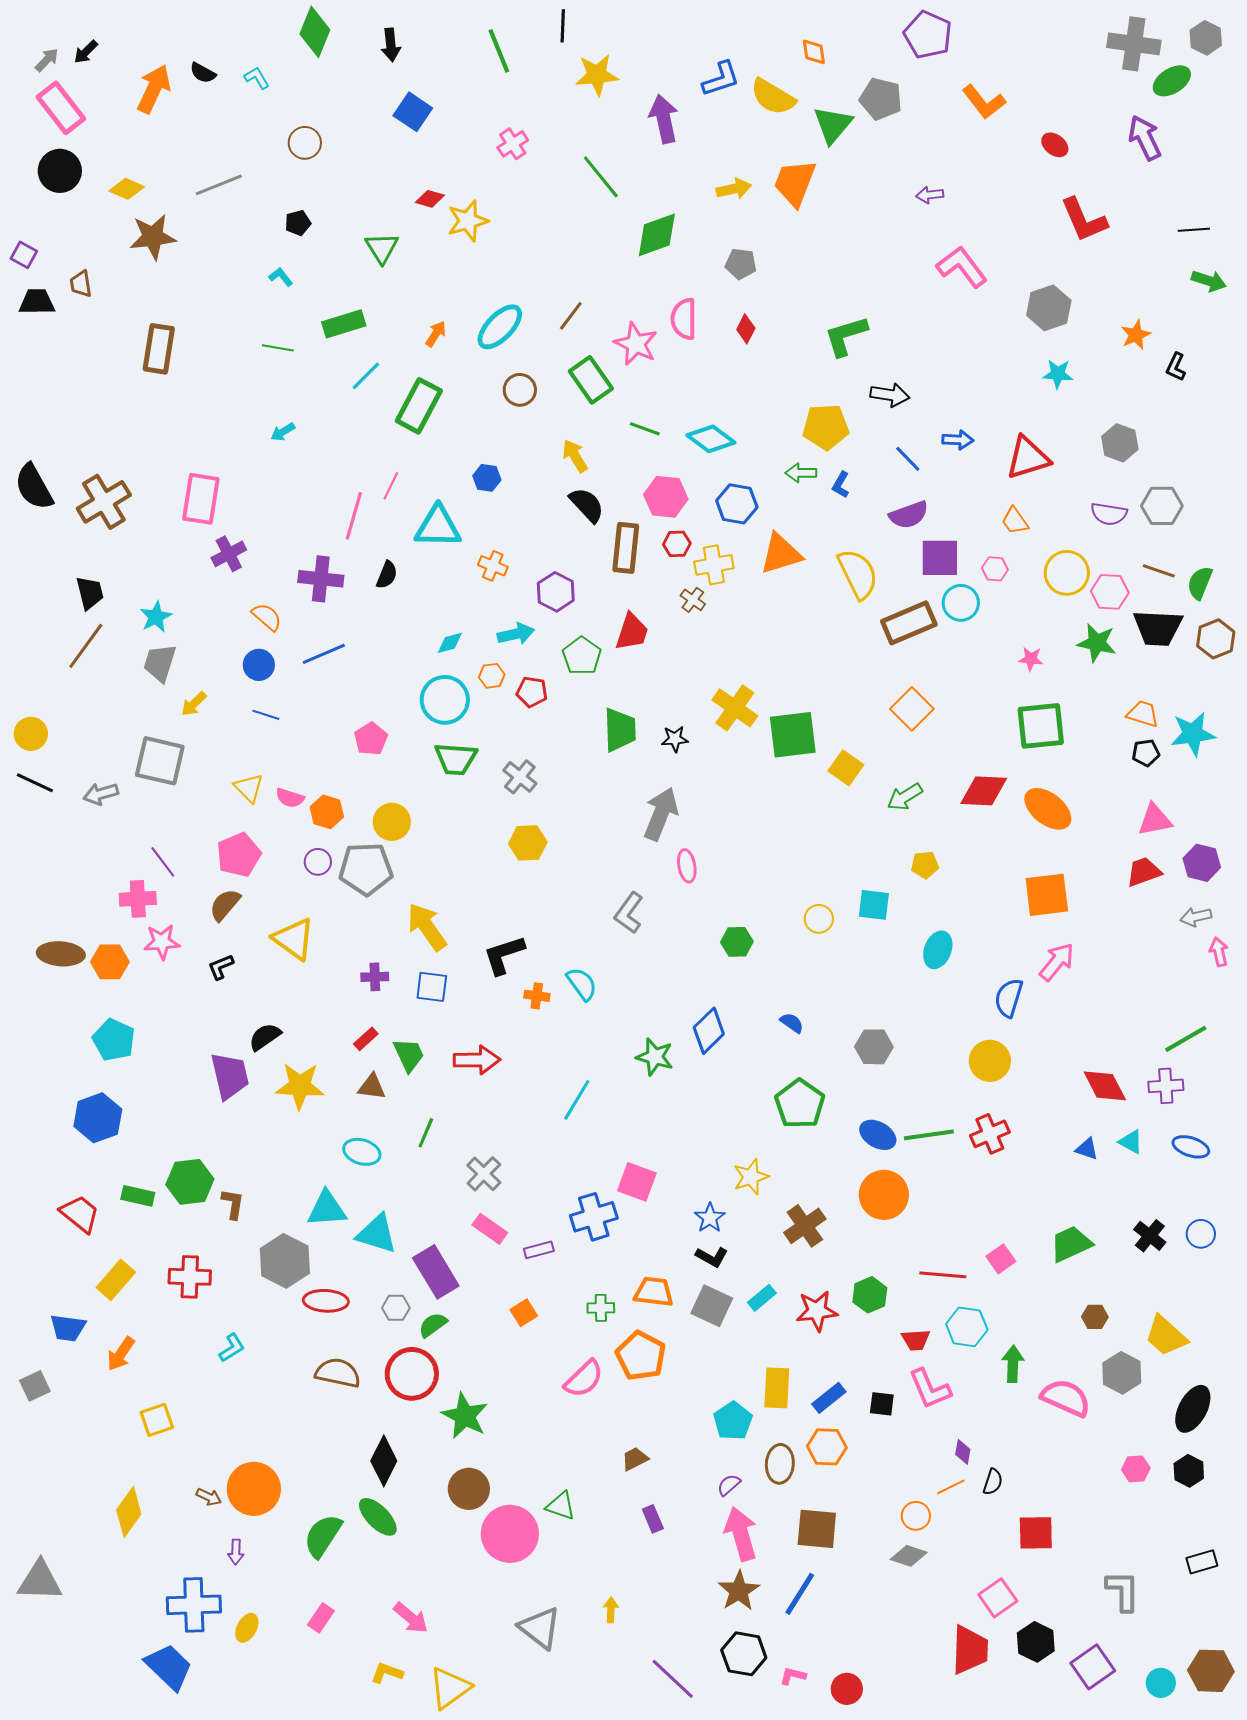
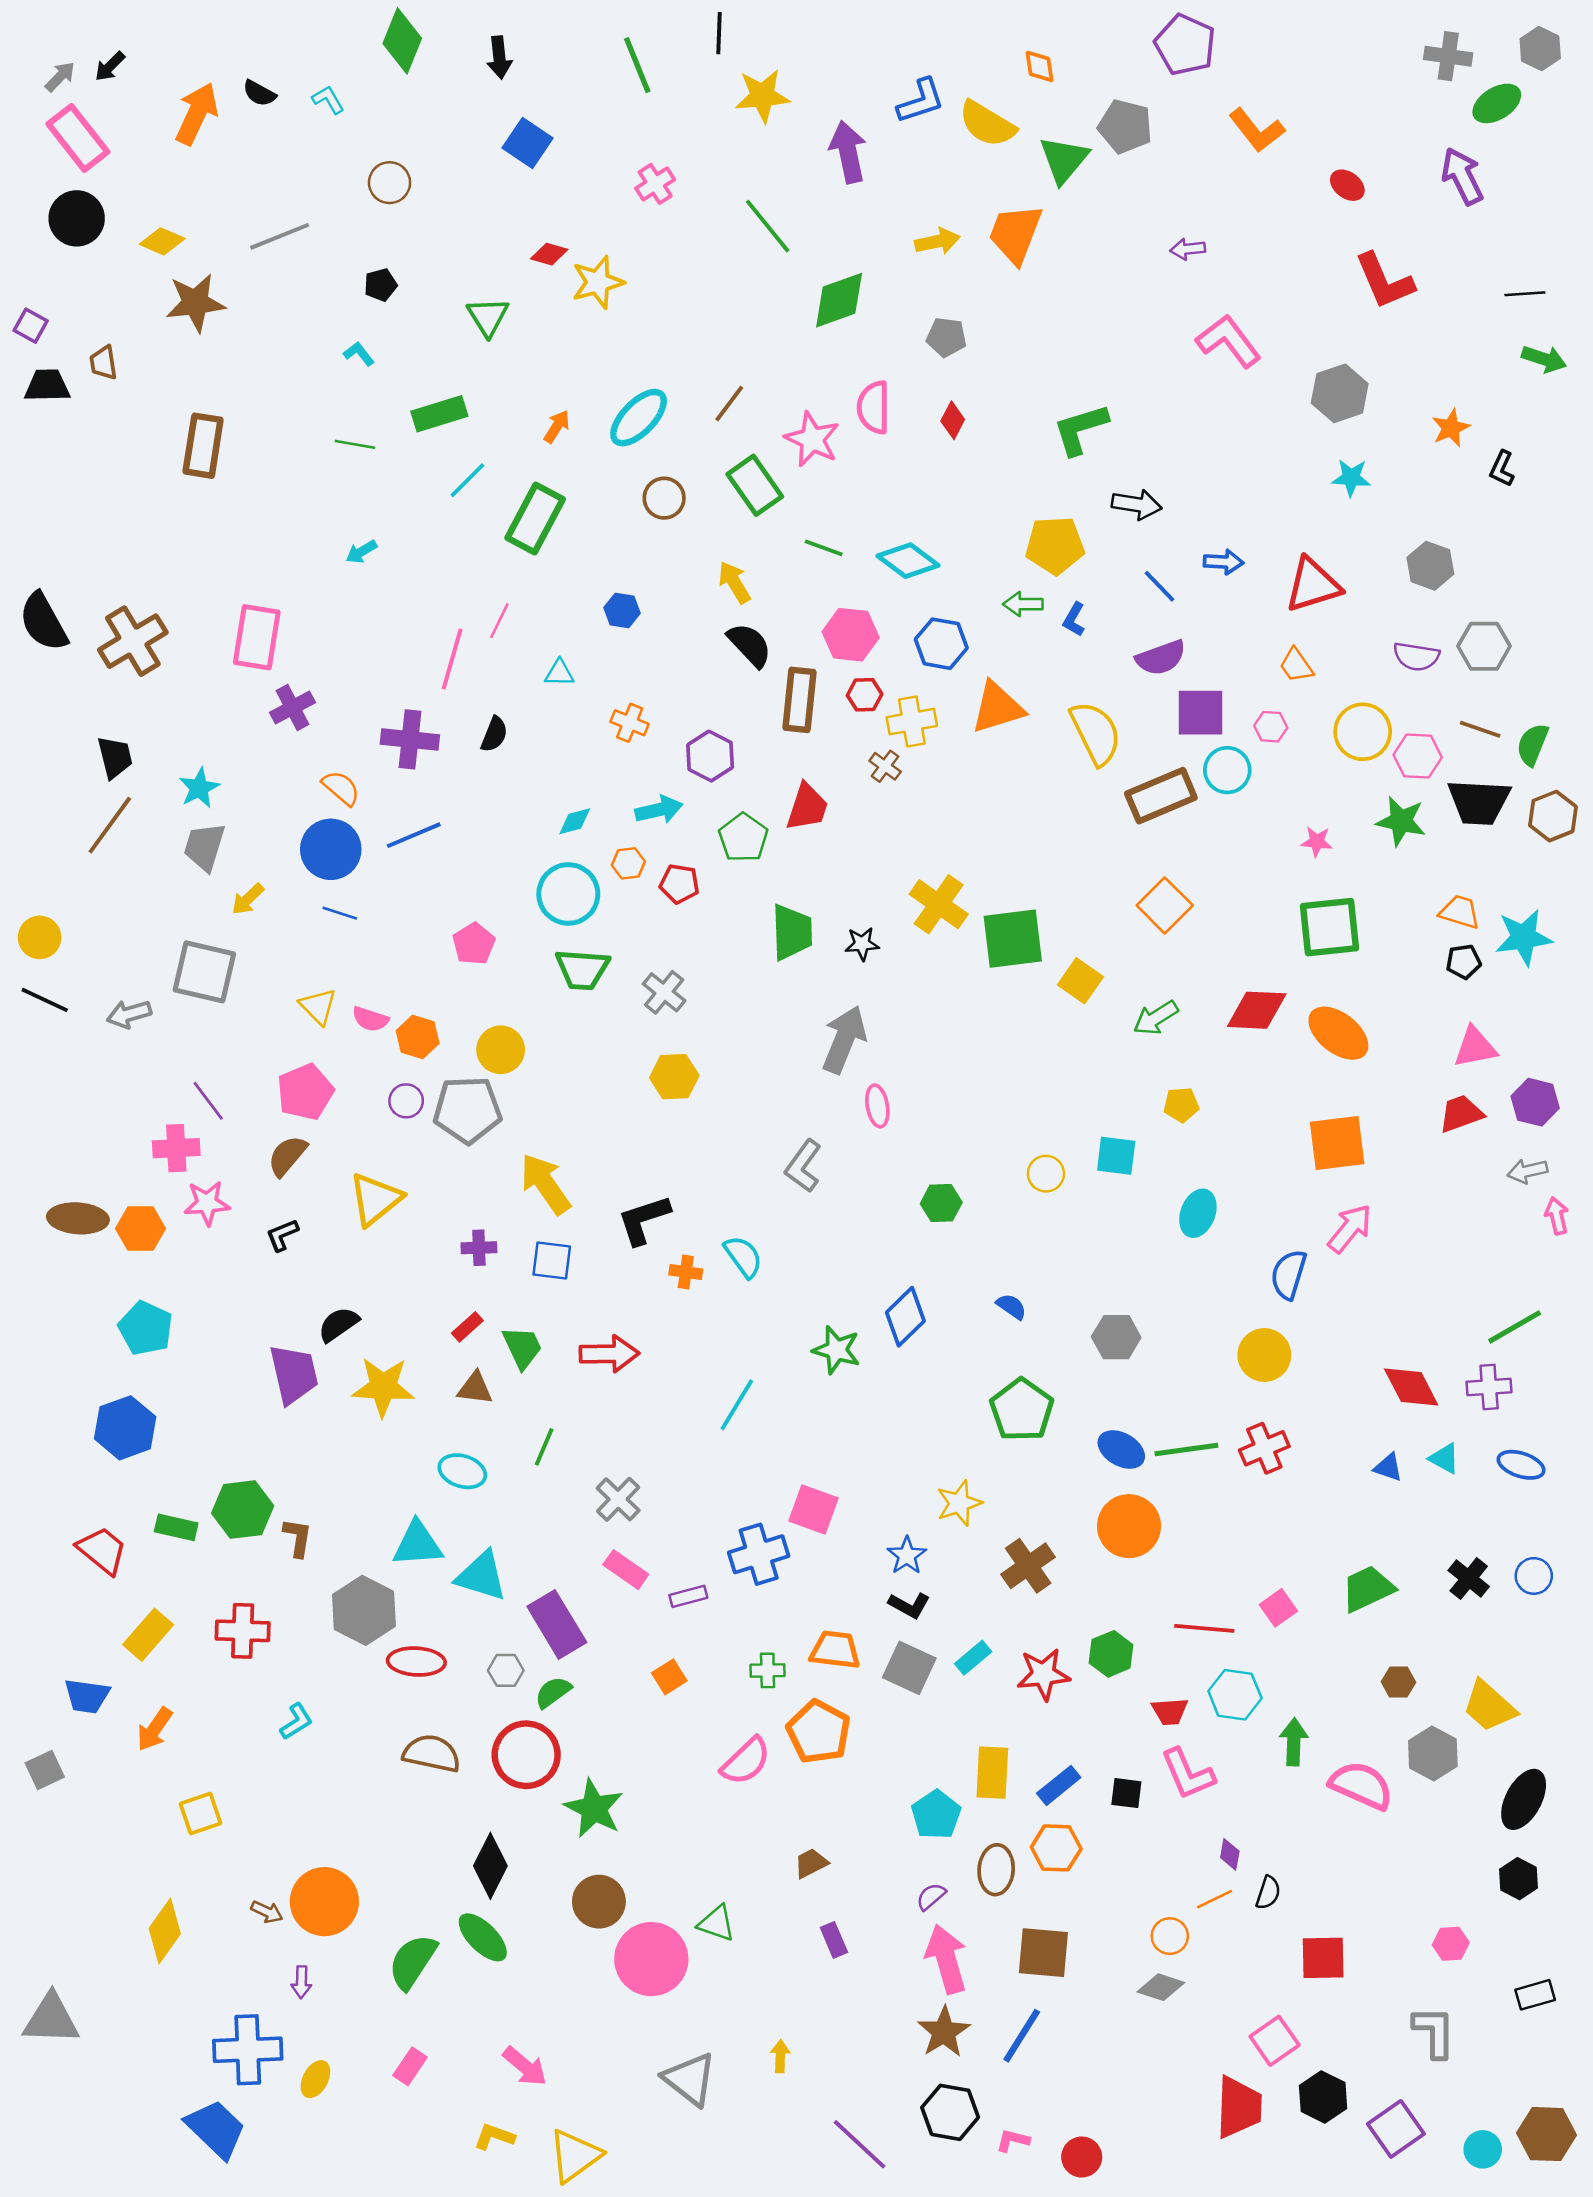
gray cross: (1134, 44) -> (1448, 56), size x0.7
cyan triangle: (438, 527) -> (559, 673), size x0.5
blue circle: (259, 665) -> (331, 849), size x1.5
yellow triangle: (294, 939) -> (375, 1199), turned 45
pink hexagon: (1136, 1469) -> (1451, 1944), moved

